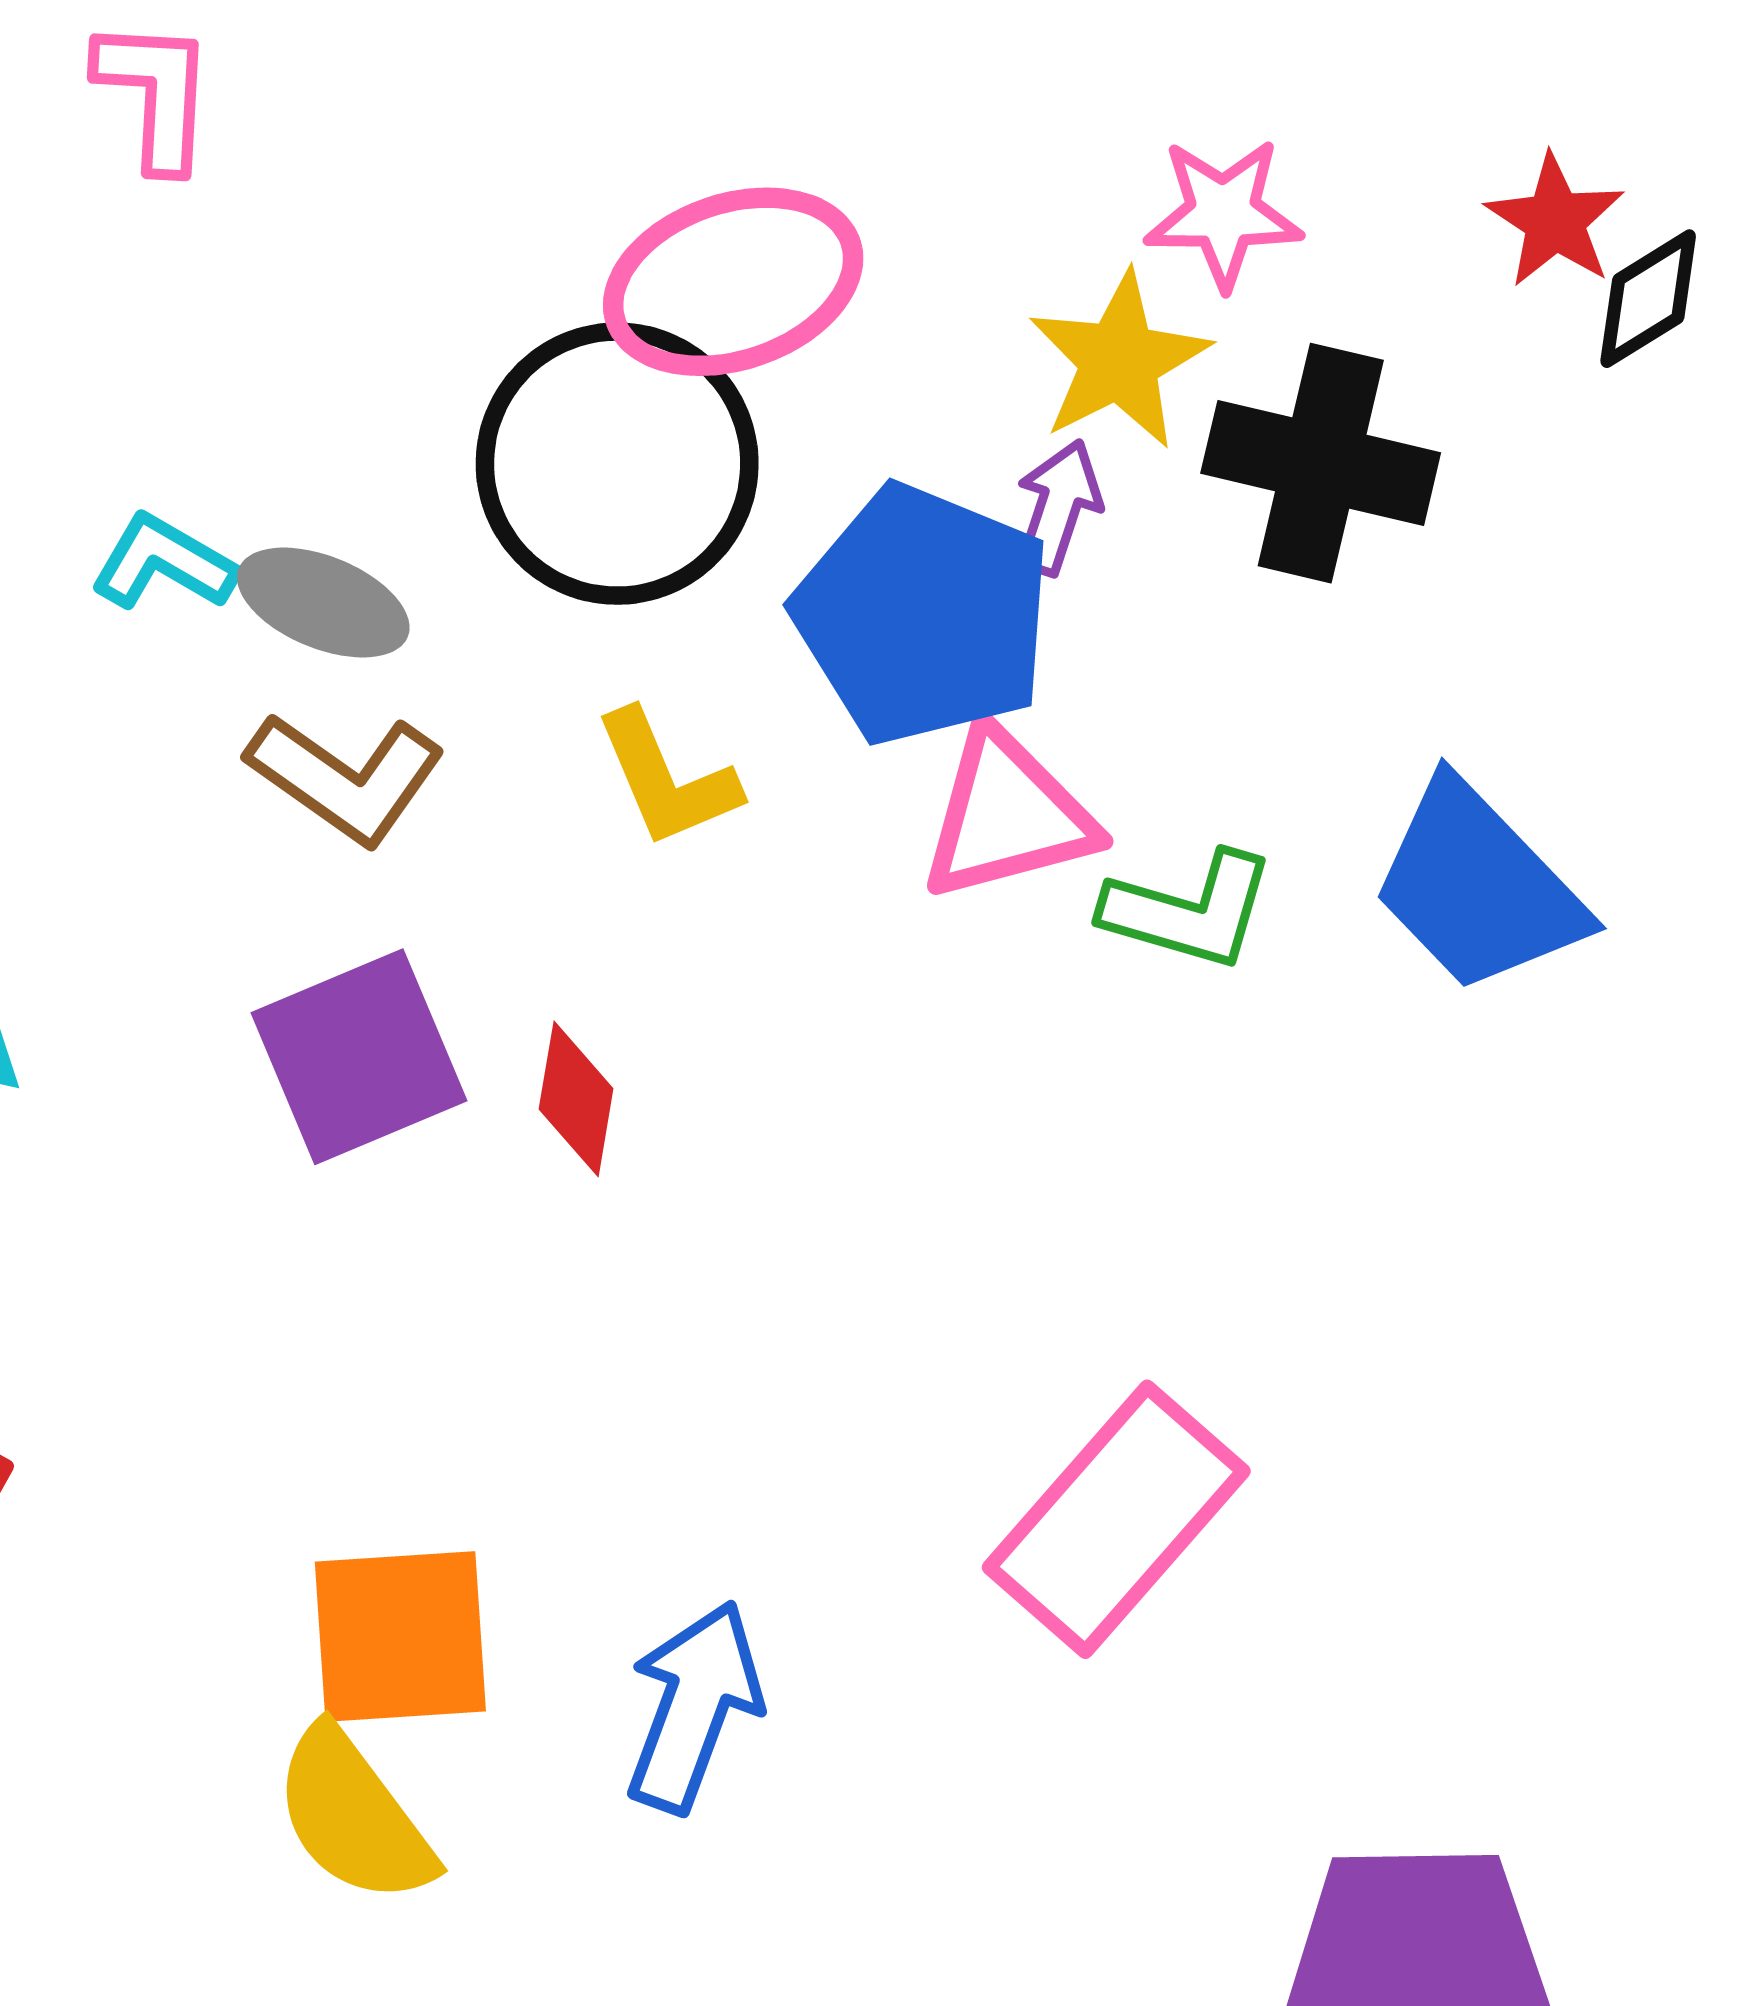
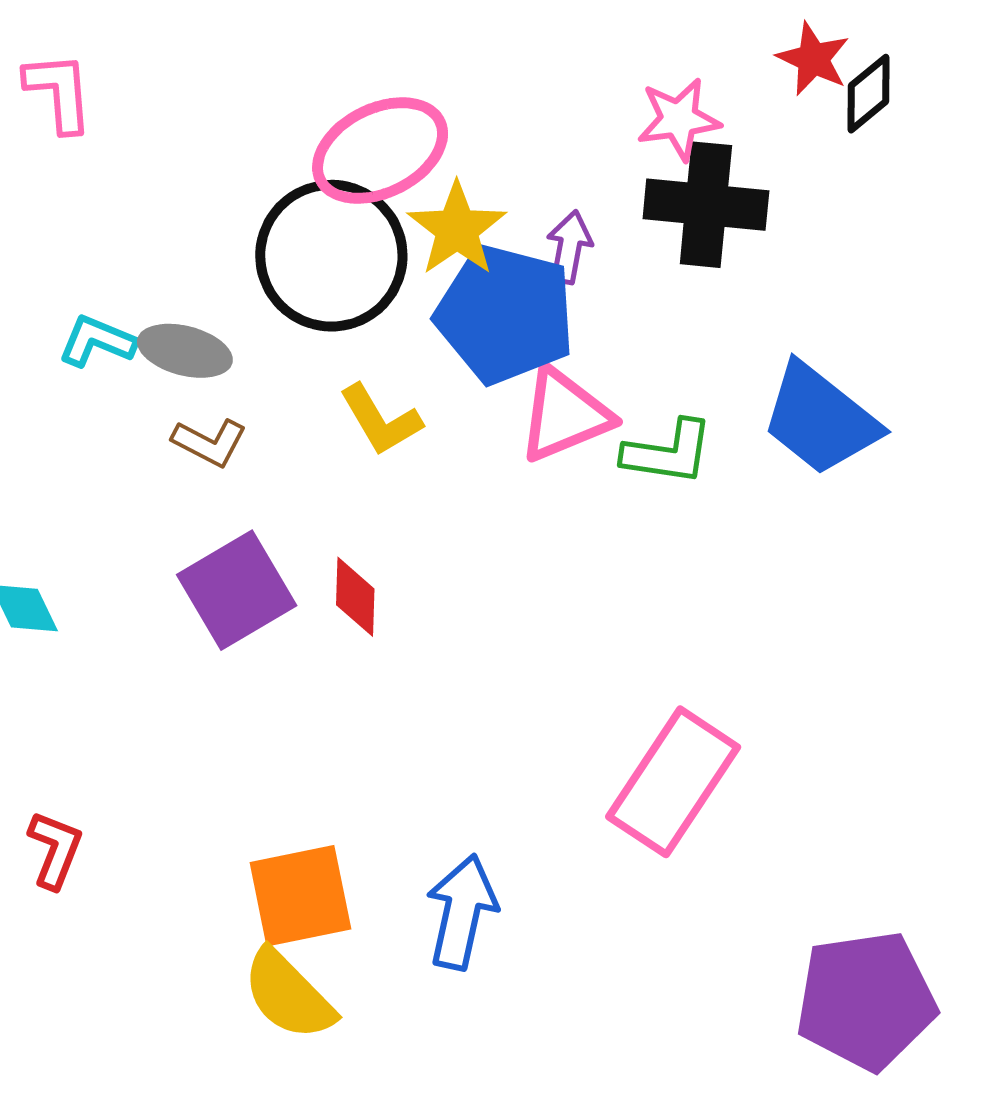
pink star: (1223, 213) -> (679, 119), moved
yellow star: (1119, 361) -> (457, 229), moved
brown L-shape: (346, 778) -> (210, 442), size x0.7

